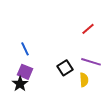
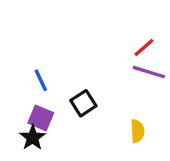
purple line: (91, 62) -> (149, 72), moved
black square: (65, 68) -> (83, 103), moved

